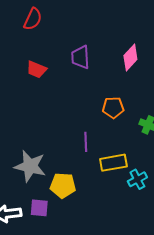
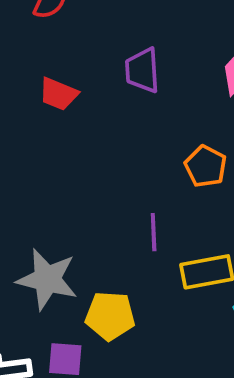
orange pentagon: (113, 108) -> (206, 166), turned 30

